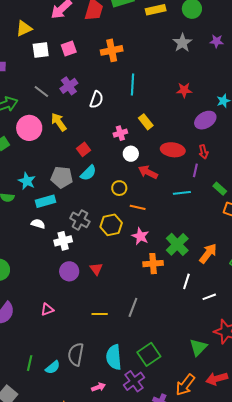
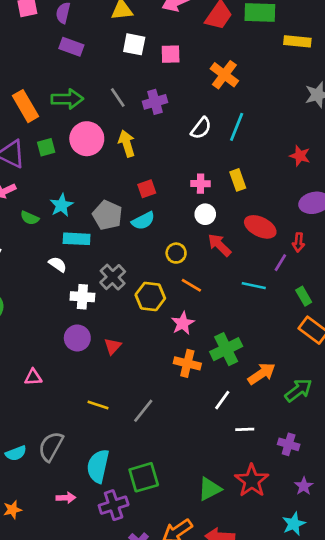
orange cross: (112, 50) -> (224, 75), turned 30
white semicircle: (97, 100) -> (201, 128), moved

